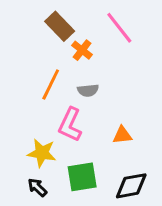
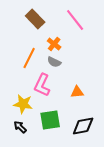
orange cross: (82, 50) -> (54, 44), moved
gray semicircle: (88, 90) -> (54, 62), turned 32

